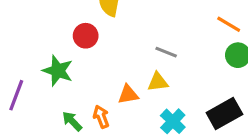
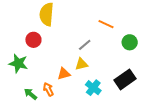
orange line: (229, 24) -> (106, 24), moved
gray line: (166, 52) -> (85, 45), turned -56

